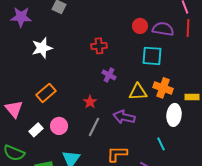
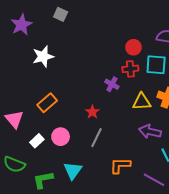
purple star: (21, 17) -> (21, 25), turned -30
red circle: (140, 26) -> (133, 47), moved
red cross: (99, 46) -> (130, 69), moved
purple arrow: (124, 117) -> (150, 132), moved

